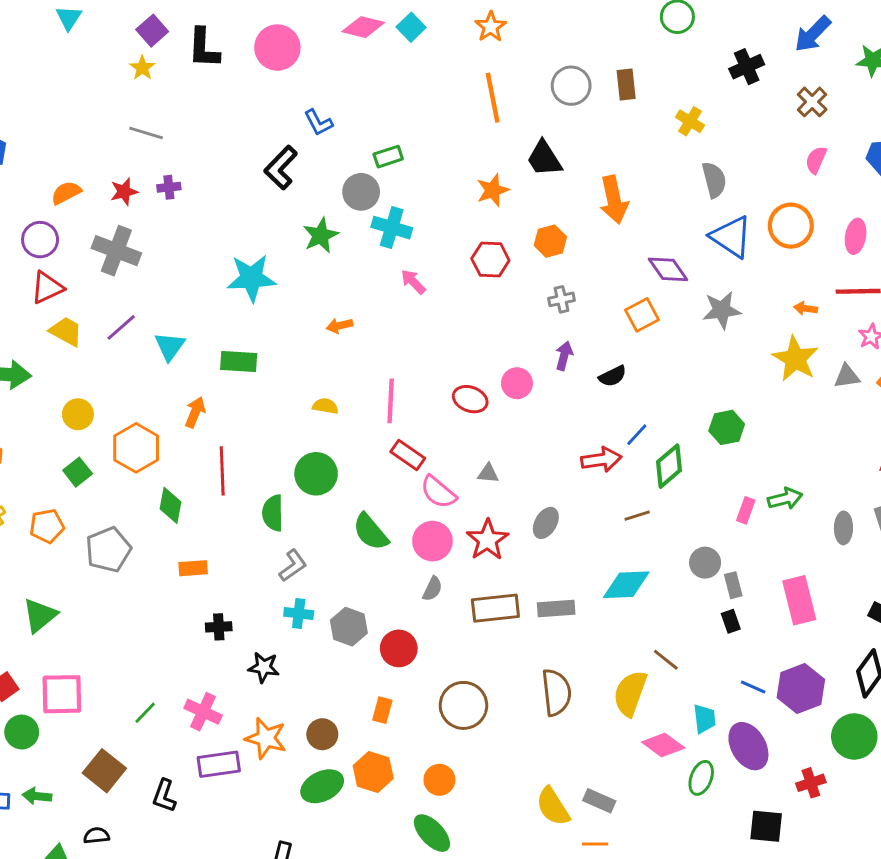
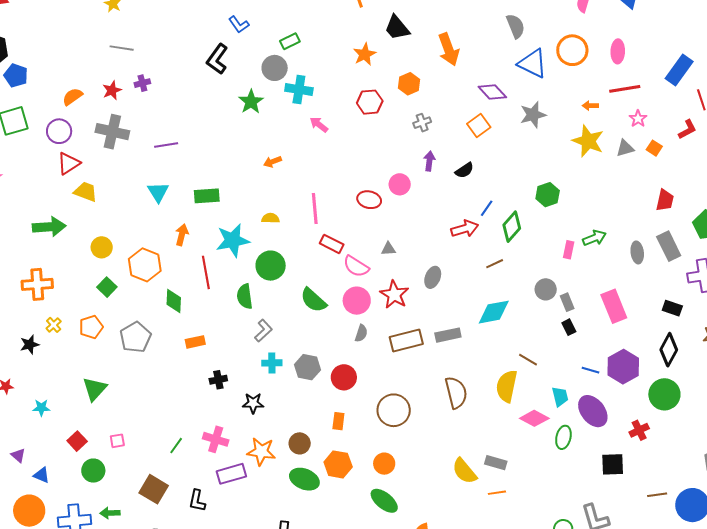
cyan star: (251, 278) -> (233, 240), moved
purple line: (121, 327) -> (166, 145), moved, turned 40
pink square: (62, 694) -> (117, 441), size x0.5
green ellipse: (322, 786) -> (304, 479), turned 56

